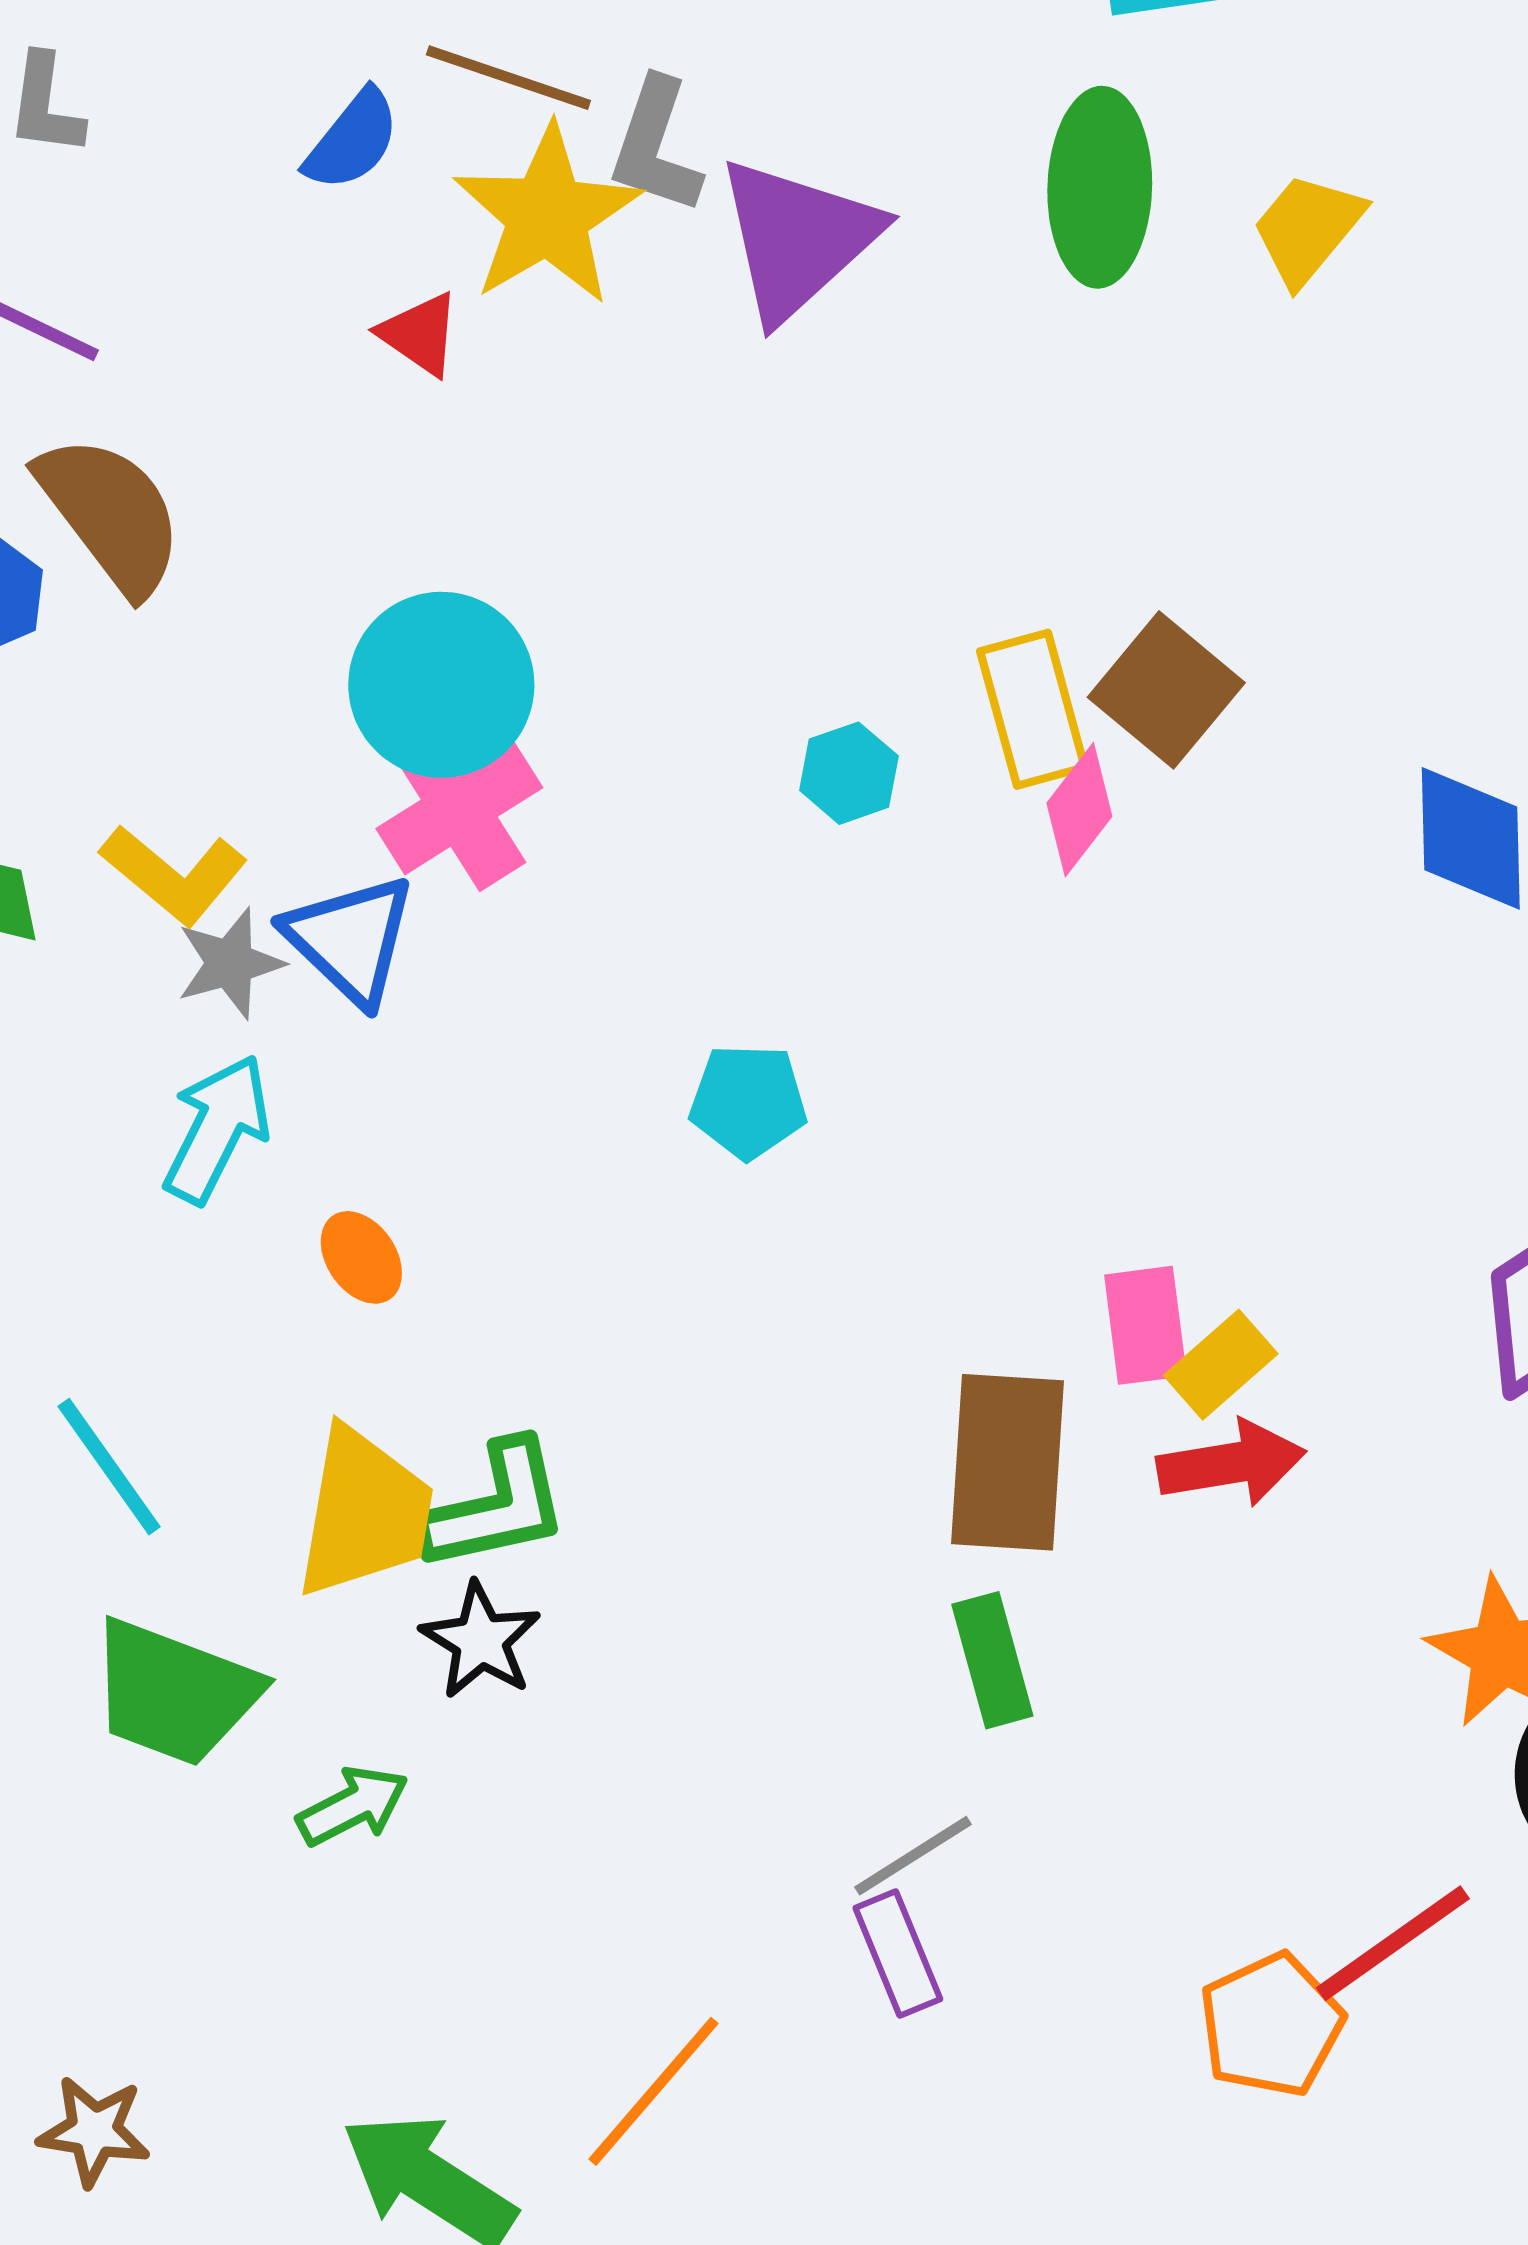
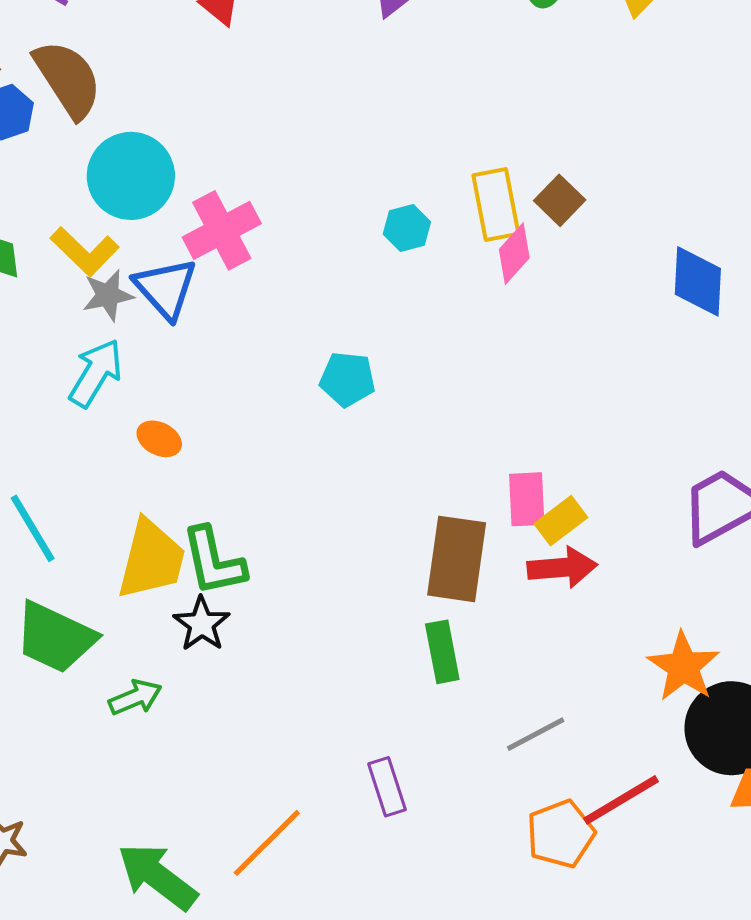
cyan circle: (441, 685) -> (131, 176), moved
brown square: (1166, 690) -> (560, 200), size x0.7
orange ellipse: (361, 1257) -> (159, 439), turned -33
green L-shape: (495, 1507) -> (213, 561), turned 86
gray line: (913, 1856) -> (536, 734), moved

